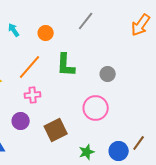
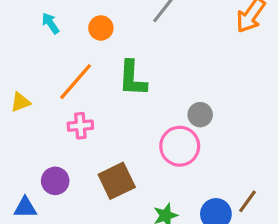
gray circle: (108, 74) -> (200, 115), moved
purple circle: (21, 121) -> (55, 181), moved

